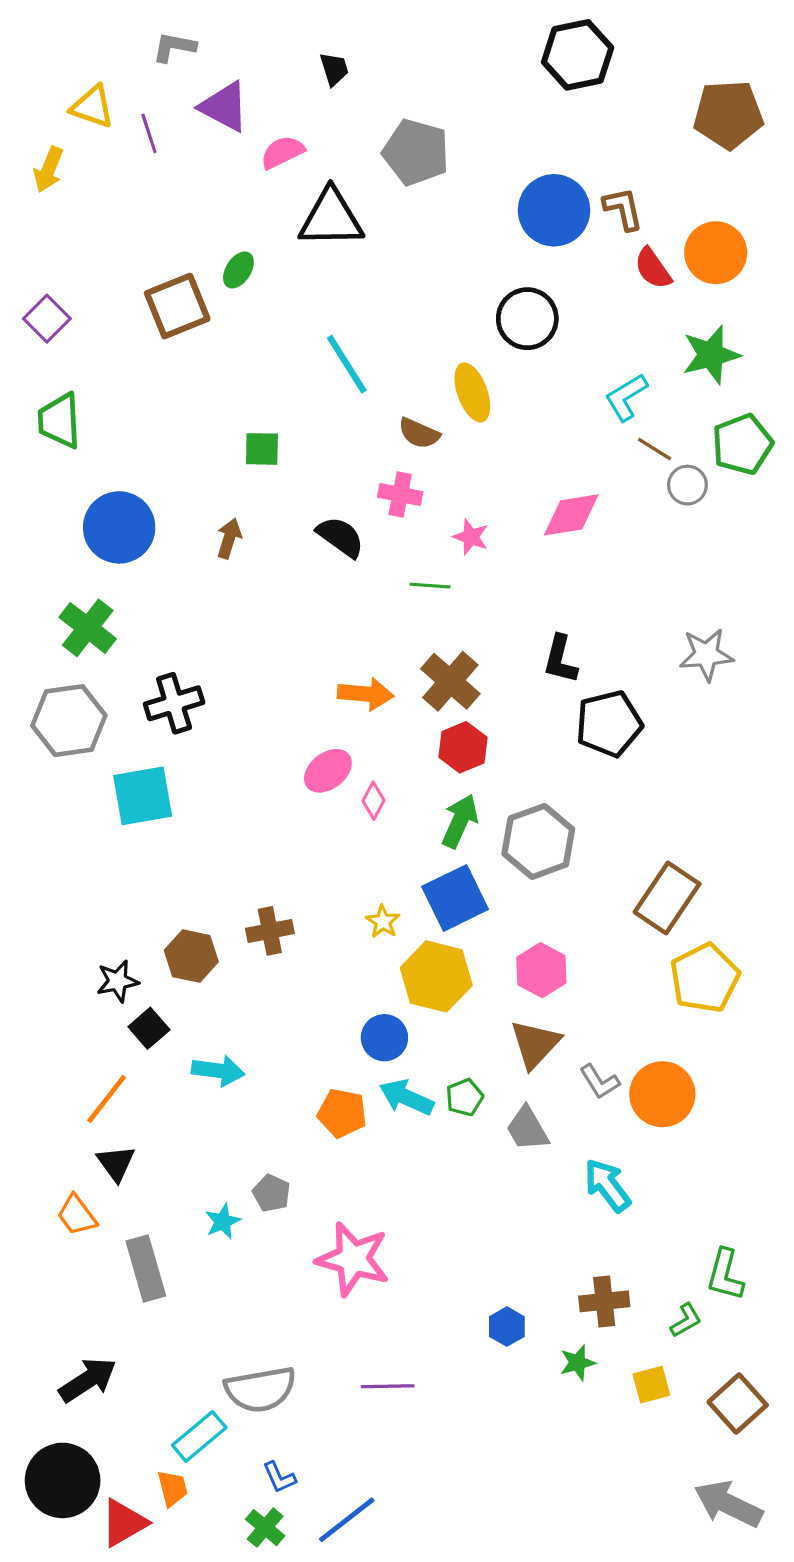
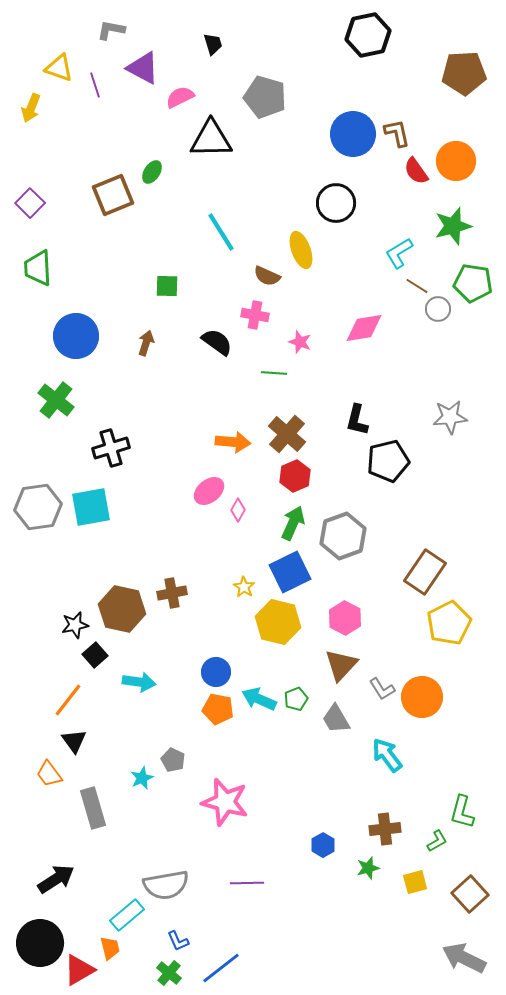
green pentagon: (742, 444) -> (473, 283), turned 30
gray hexagon: (69, 721) -> (38, 507), moved
brown hexagon: (191, 956) -> (122, 609), size x1.4
blue circle: (384, 1038) -> (216, 672), moved

